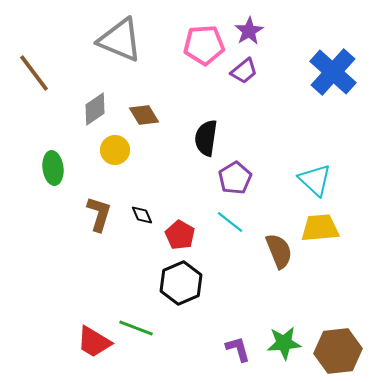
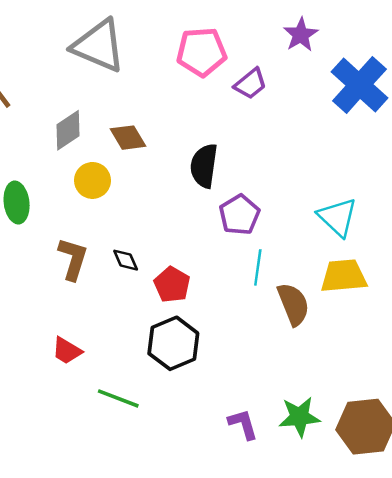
purple star: (249, 31) -> (301, 35), moved
cyan line: (230, 222) -> (258, 267), moved, turned 60
red trapezoid: (94, 342) -> (67, 351), moved, size x0.7

